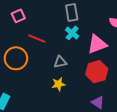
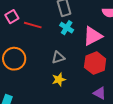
red line: (37, 39) -> (33, 25), moved

